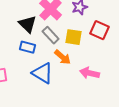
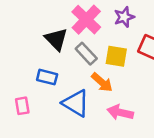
blue rectangle: (28, 47) -> (47, 77), moved
pink arrow: (90, 73) -> (120, 112), moved

